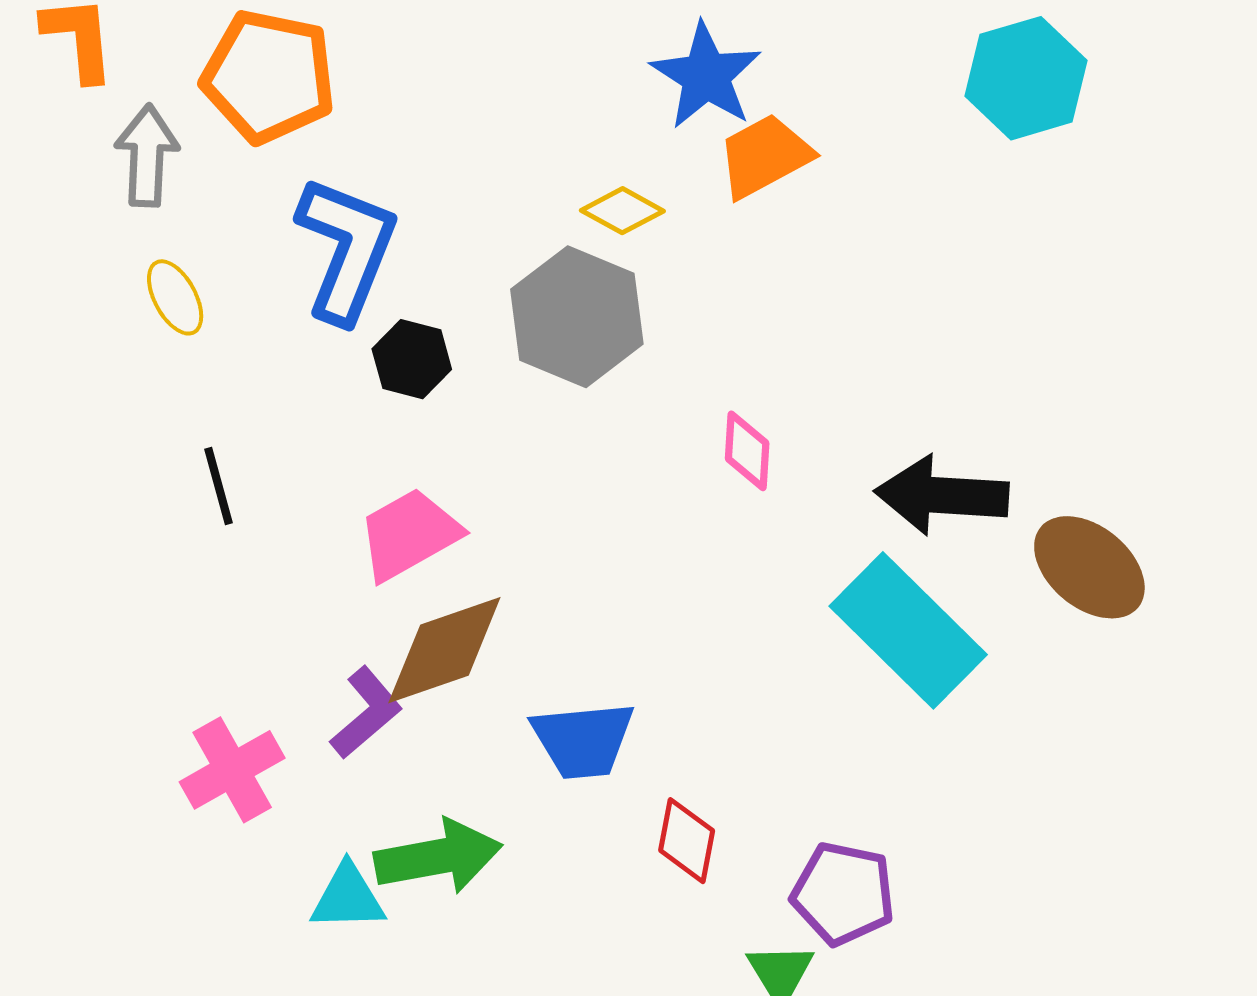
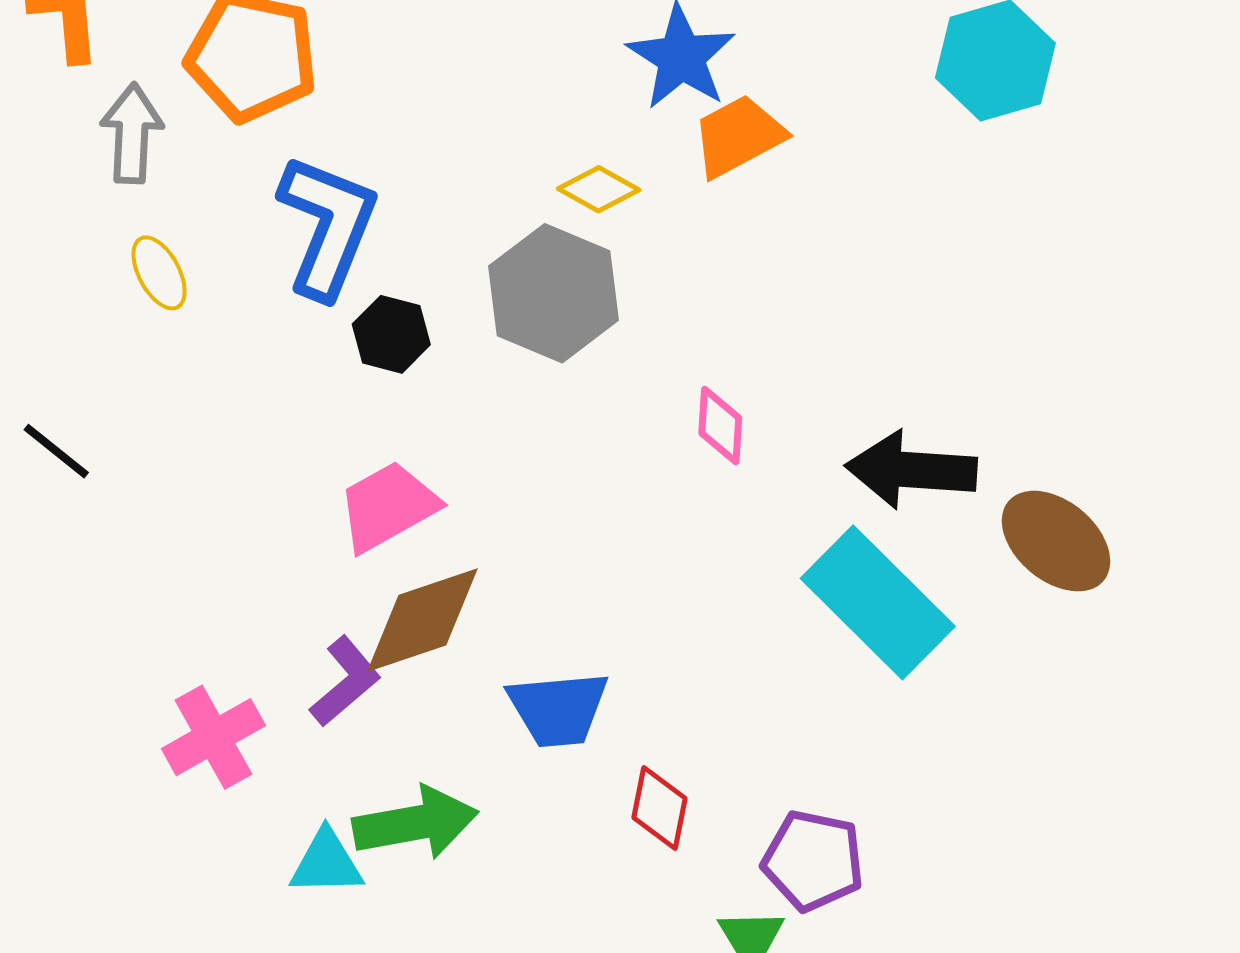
black line: (219, 486) -> (56, 451), moved, turned -36

